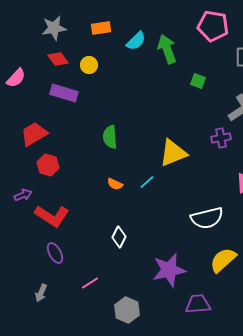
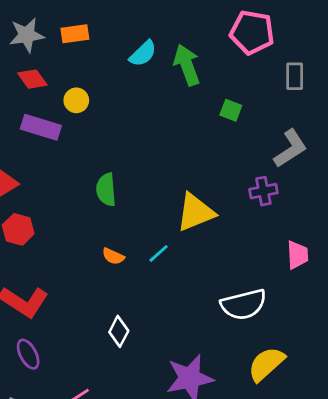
orange rectangle: (101, 28) -> (75, 34), moved
yellow circle: (89, 65) -> (76, 100), moved

